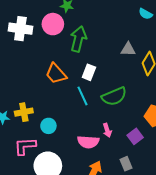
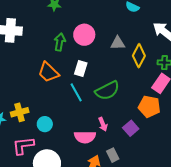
pink circle: (53, 24) -> (84, 35), moved
green arrow: (78, 39) -> (60, 42), moved, size x0.7
gray rectangle: (126, 164) -> (113, 155), moved

